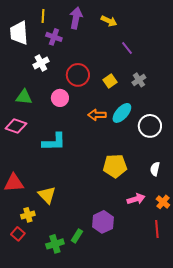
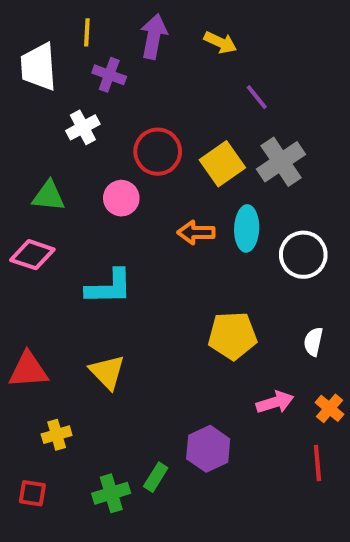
gray cross: (139, 80) -> (281, 162), size x1.6
yellow square: (110, 81) -> (222, 164), size x1.5
cyan ellipse: (122, 113) -> (247, 228), turned -40
yellow triangle: (47, 195) -> (107, 372), moved
red square: (18, 234) -> (32, 493), moved, turned -32

